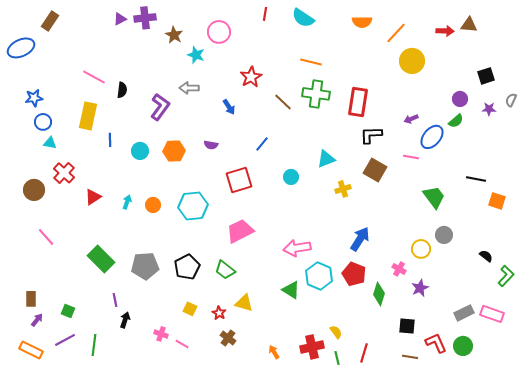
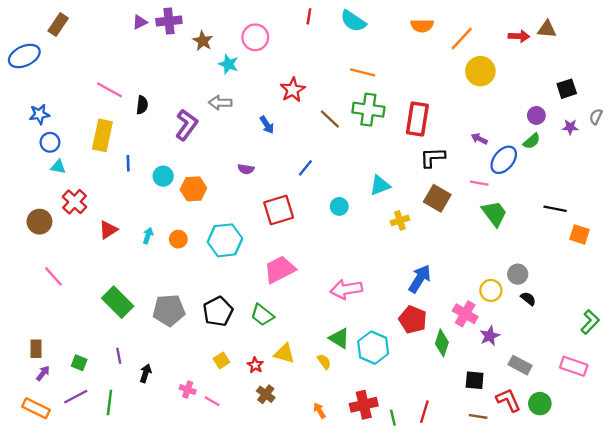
purple arrow: (411, 119) -> (479, 139), turned 48
orange hexagon: (174, 151) -> (193, 189), moved
green trapezoid: (434, 197) -> (494, 213), moved
black semicircle: (486, 256) -> (528, 299), moved
pink cross: (399, 269) -> (465, 314), size x1.5
cyan hexagon: (319, 276) -> (373, 348), moved
purple line: (115, 300) -> (119, 356), moved
yellow square: (190, 309) -> (221, 360), turned 32
gray rectangle: (464, 313) -> (520, 365), moved, turned 54
yellow semicircle: (336, 332) -> (324, 362), moved

